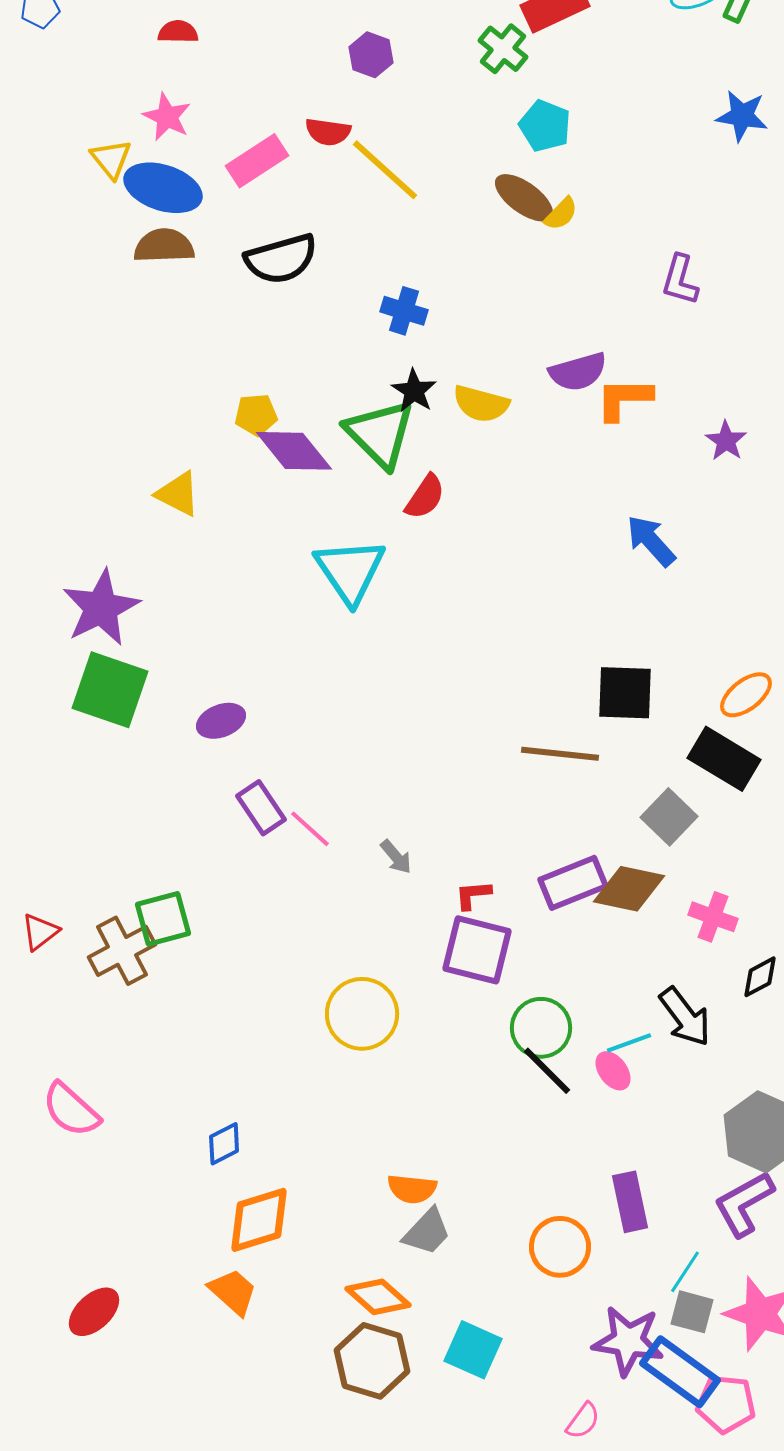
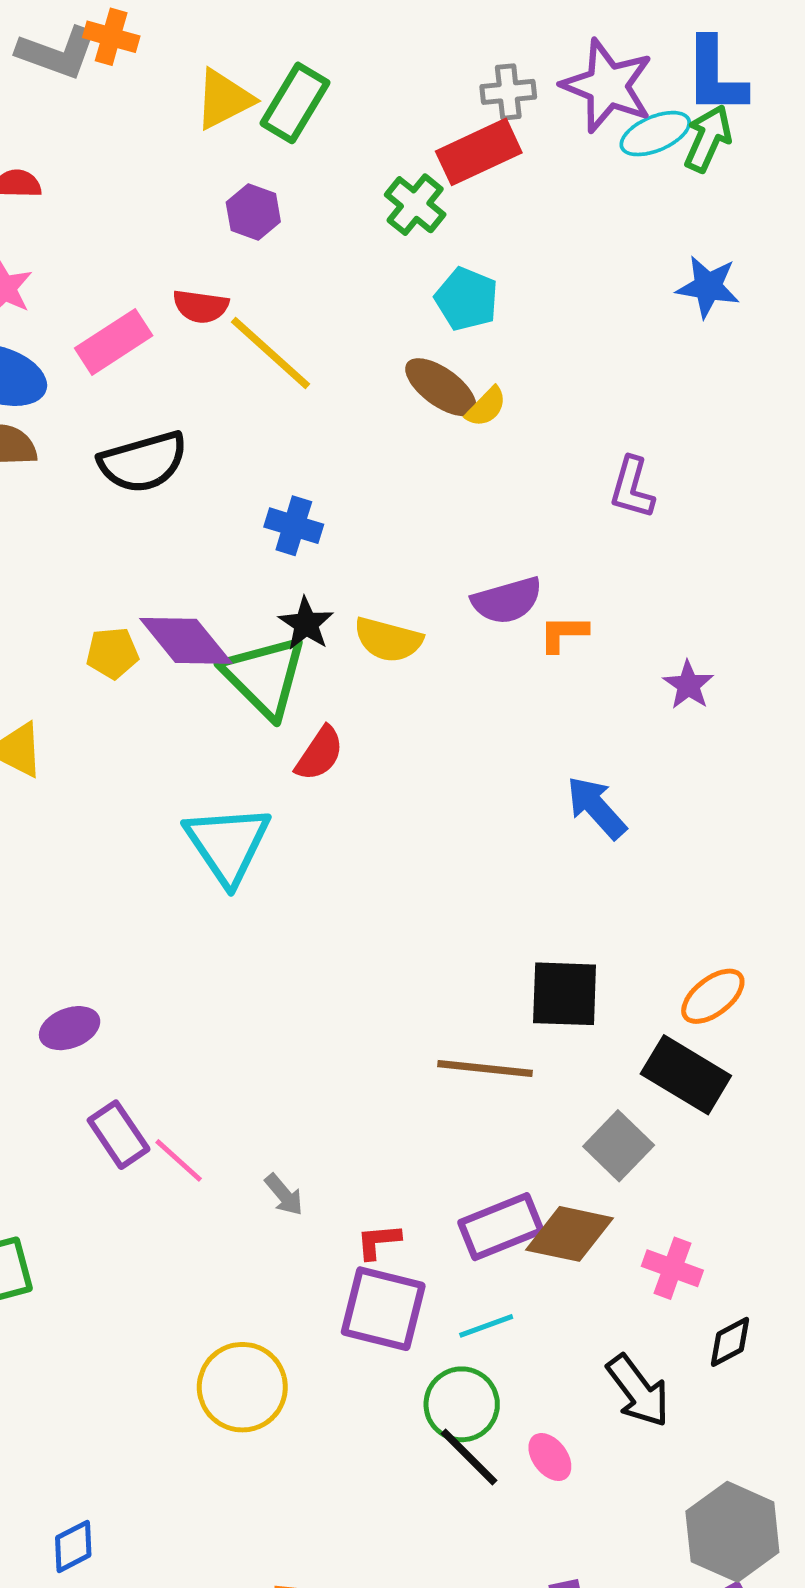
orange L-shape: (624, 399) -> (563, 634), size x0.7
purple diamond: (294, 451) -> (186, 641), moved
cyan line: (629, 1043) -> (486, 1326), moved

